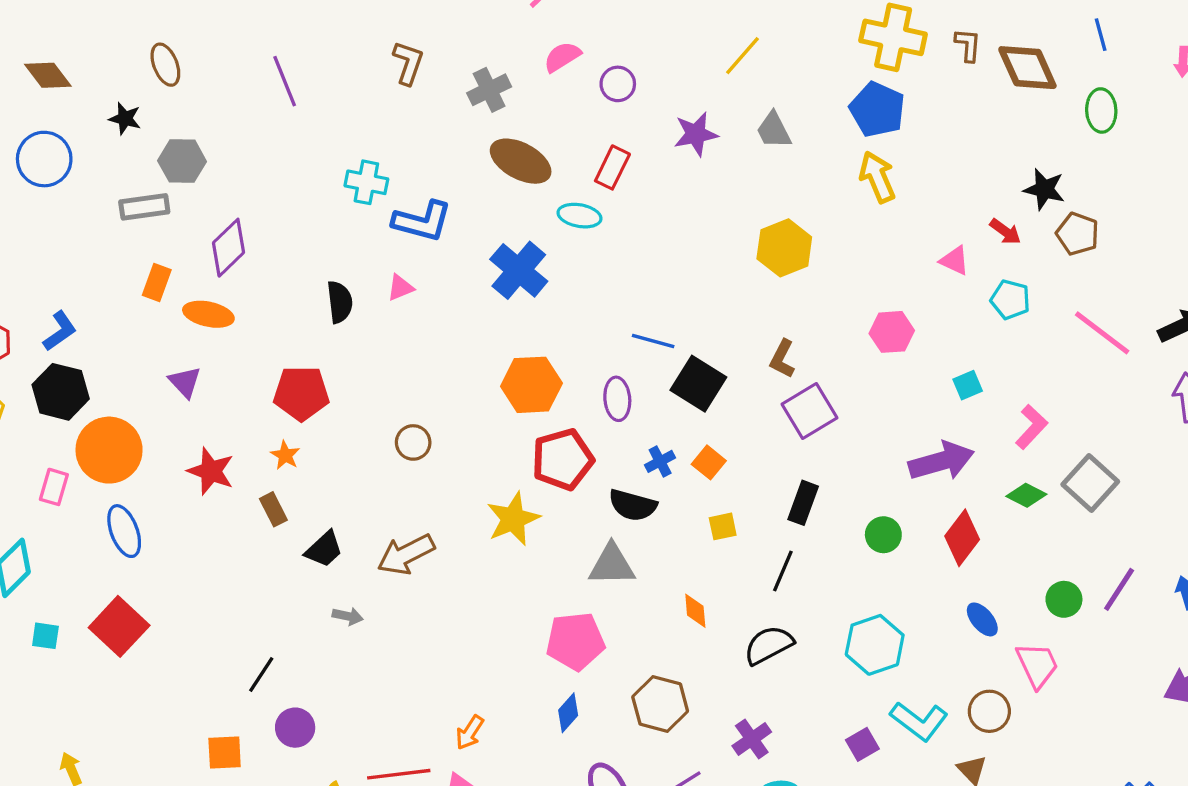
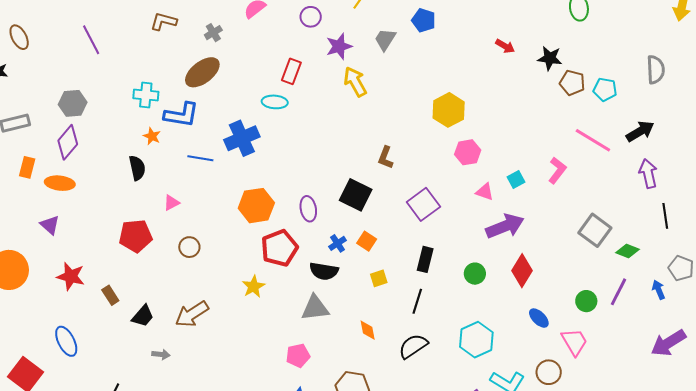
brown L-shape: (408, 63) -> (164, 21), turned -88
purple circle: (618, 84) -> (311, 17), moved
gray cross: (489, 90) -> (213, 33), size x0.7
blue pentagon: (877, 110) -> (424, 20), moved, size x0.7
gray trapezoid: (774, 130) -> (385, 39), turned 65
gray hexagon: (182, 161) -> (73, 103), moved
brown ellipse: (521, 161) -> (202, 72), moved, turned -60
yellow arrow: (877, 177) -> (355, 82), moved
red arrow: (1005, 232) -> (505, 46), moved
yellow hexagon: (784, 248) -> (449, 110), moved
pink triangle: (955, 261) -> (485, 192), moved
blue cross: (519, 270) -> (242, 138), turned 32
pink triangle: (400, 288) -> (171, 203), moved
cyan pentagon: (1010, 300) -> (605, 89), moved
blue line: (653, 341) -> (200, 158), moved
brown L-shape: (782, 359) -> (385, 157), moved
red pentagon: (301, 393) -> (136, 236), moved
pink L-shape: (1032, 427) -> (557, 170), moved
orange star: (285, 455) -> (152, 136), moved
green diamond: (1026, 495) -> (627, 251), moved
yellow star: (513, 519) -> (254, 287), size x0.7
blue ellipse: (124, 531) -> (66, 341), moved
pink pentagon: (575, 641) -> (298, 356), size x0.7

